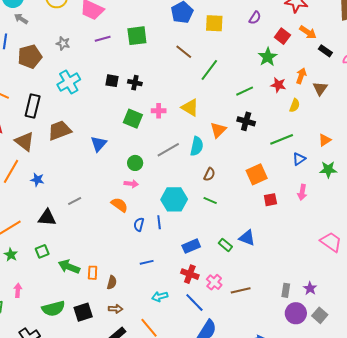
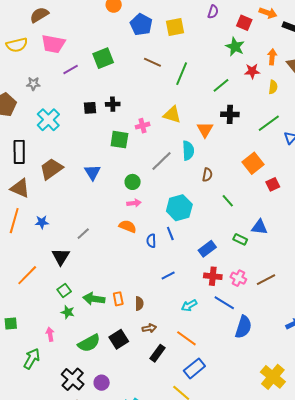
green line: (210, 201) -> (228, 201), moved, turned 40
black triangle: (47, 218) -> (61, 257), turned -48
green star: (11, 255) -> (68, 312), moved

